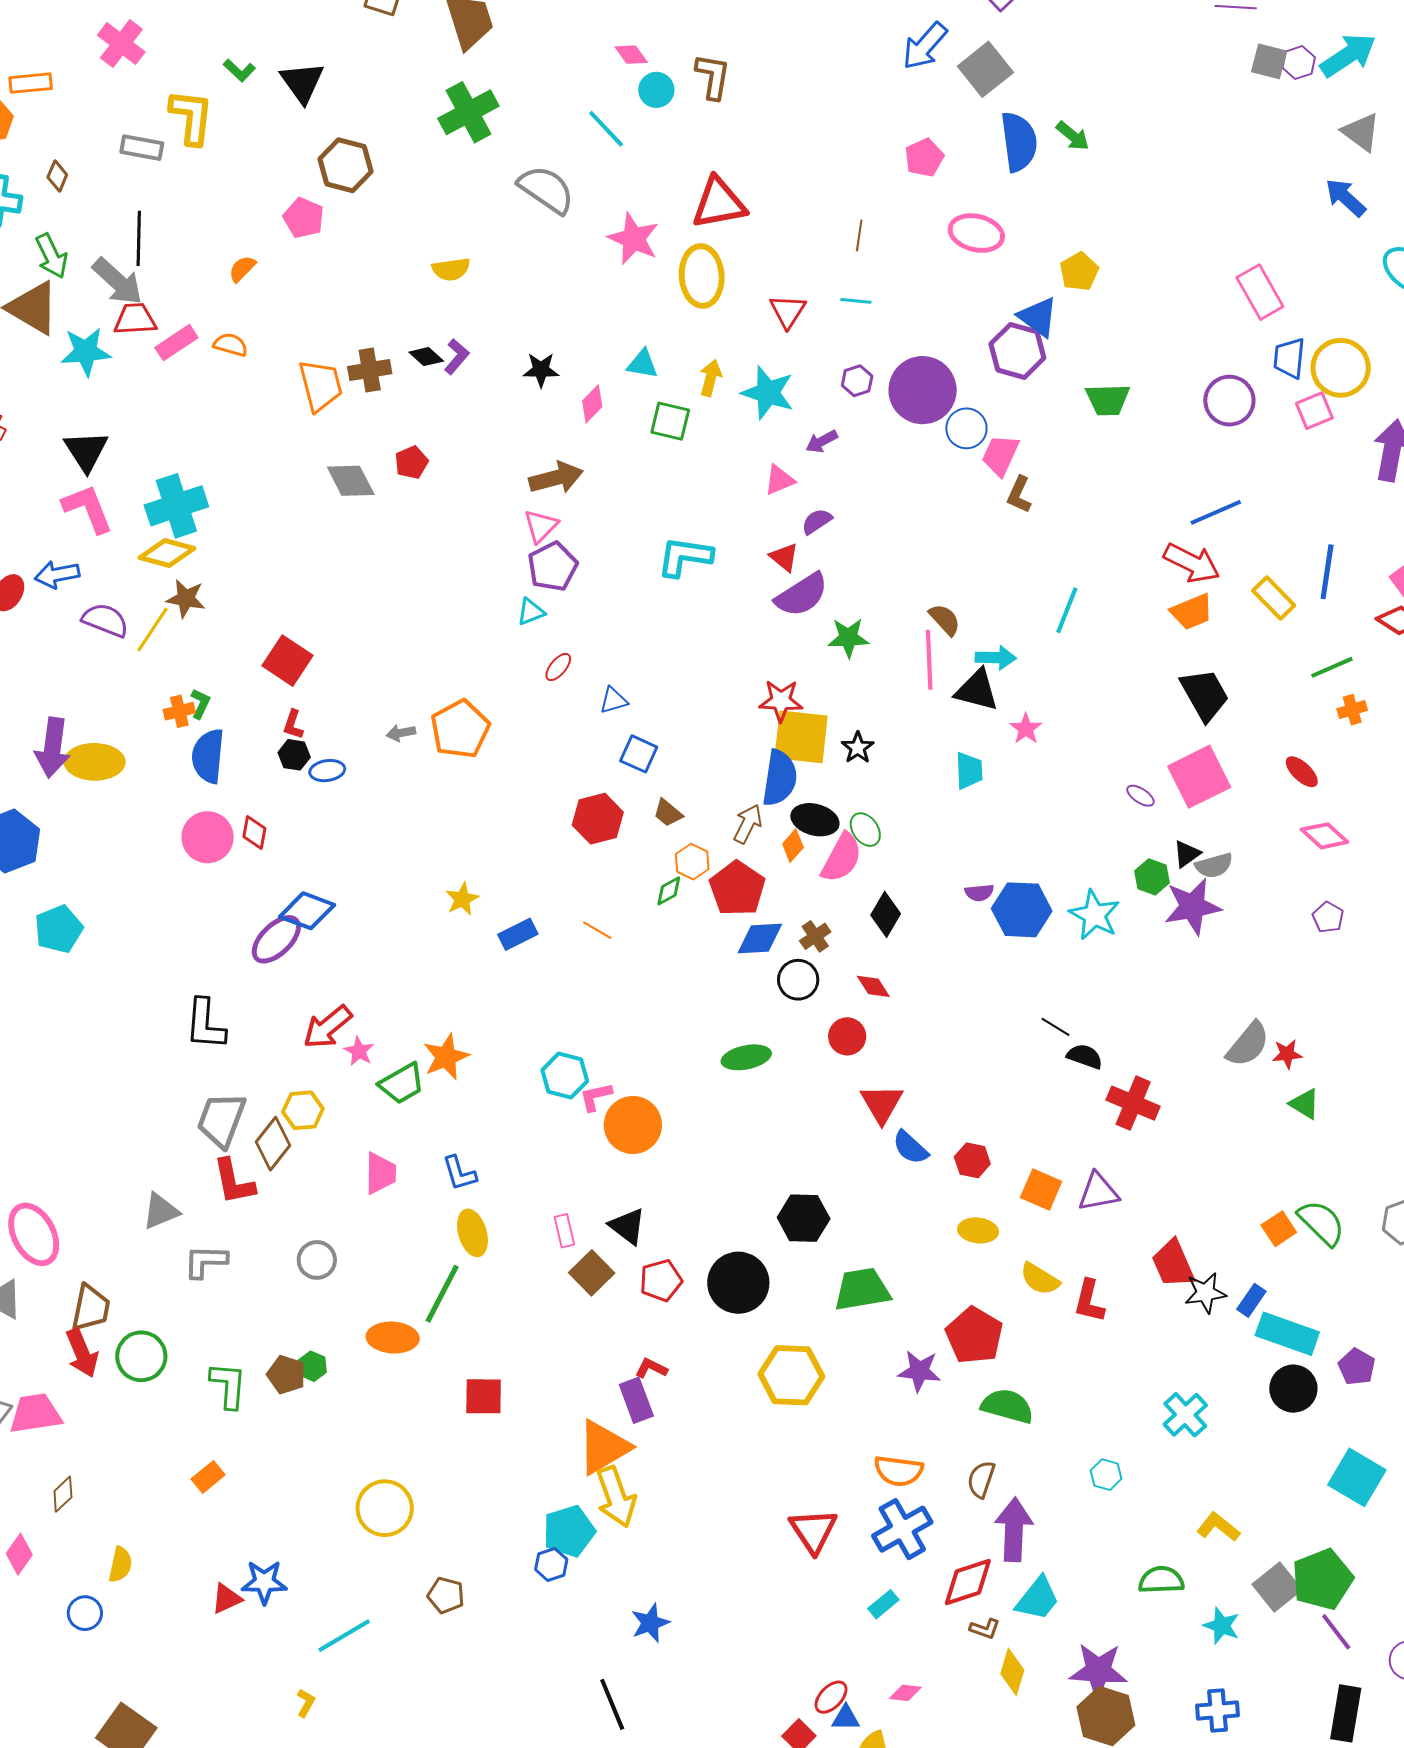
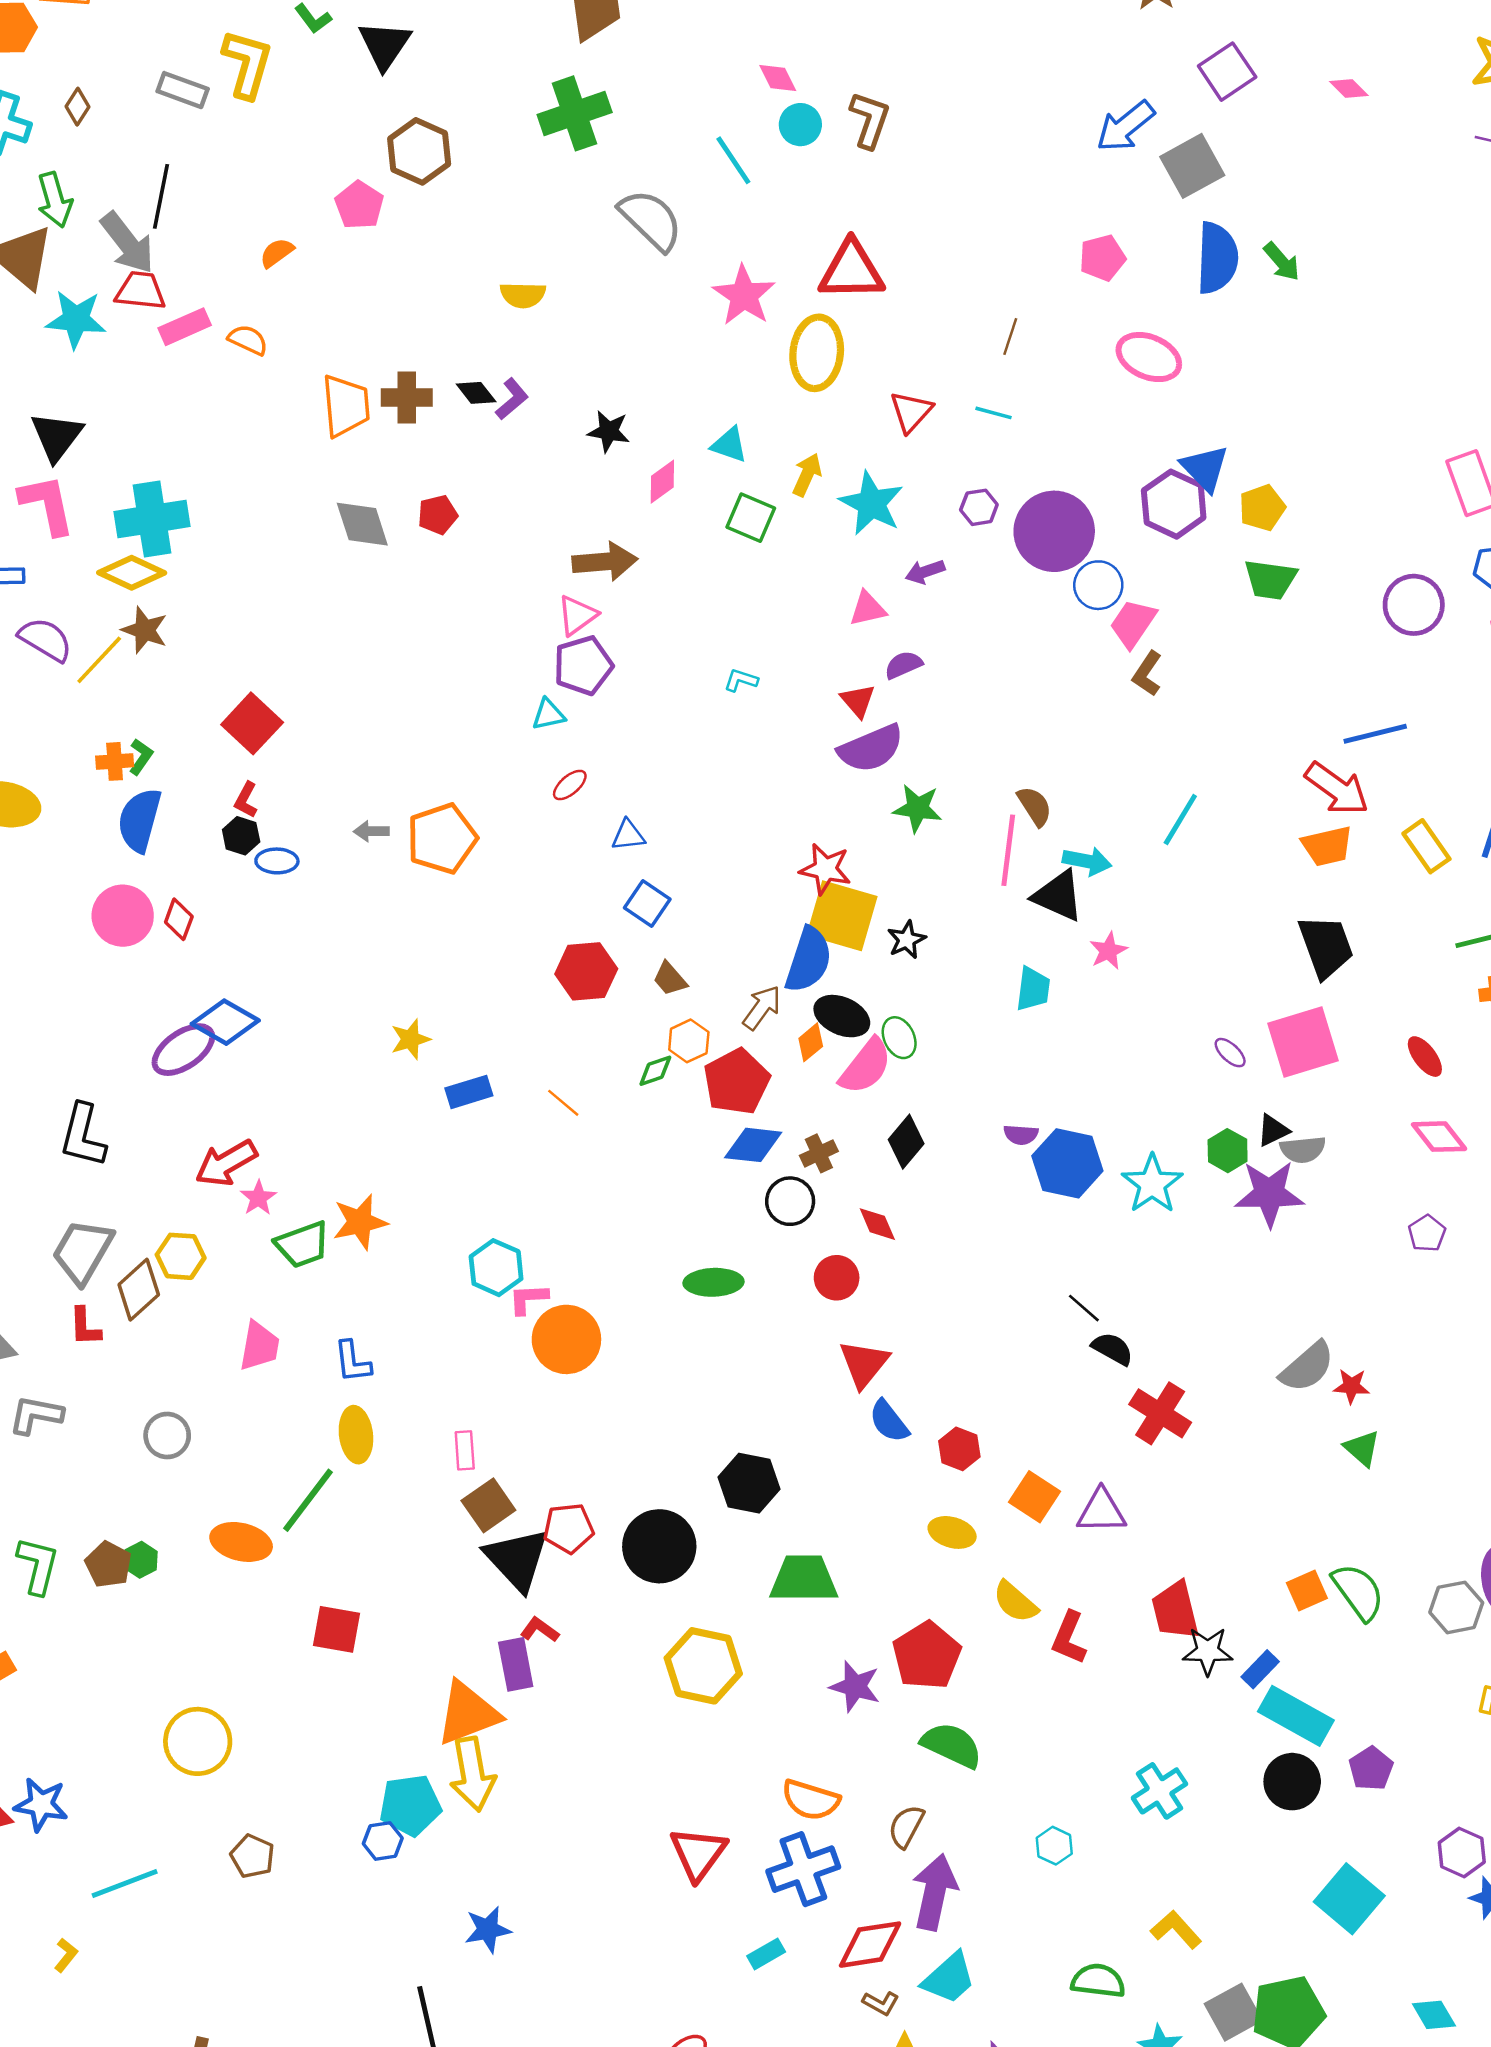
yellow pentagon: (1079, 272) -> (1262, 508), moved
cyan L-shape: (685, 557) -> (741, 680), size x0.5
red L-shape: (234, 1182) -> (85, 1327), size x0.7
black triangle: (627, 1226) -> (517, 1559), moved, size x1.5

